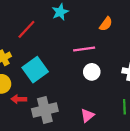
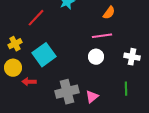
pink line: (84, 49) -> (102, 36), moved
gray cross: (45, 110) -> (67, 92), moved

